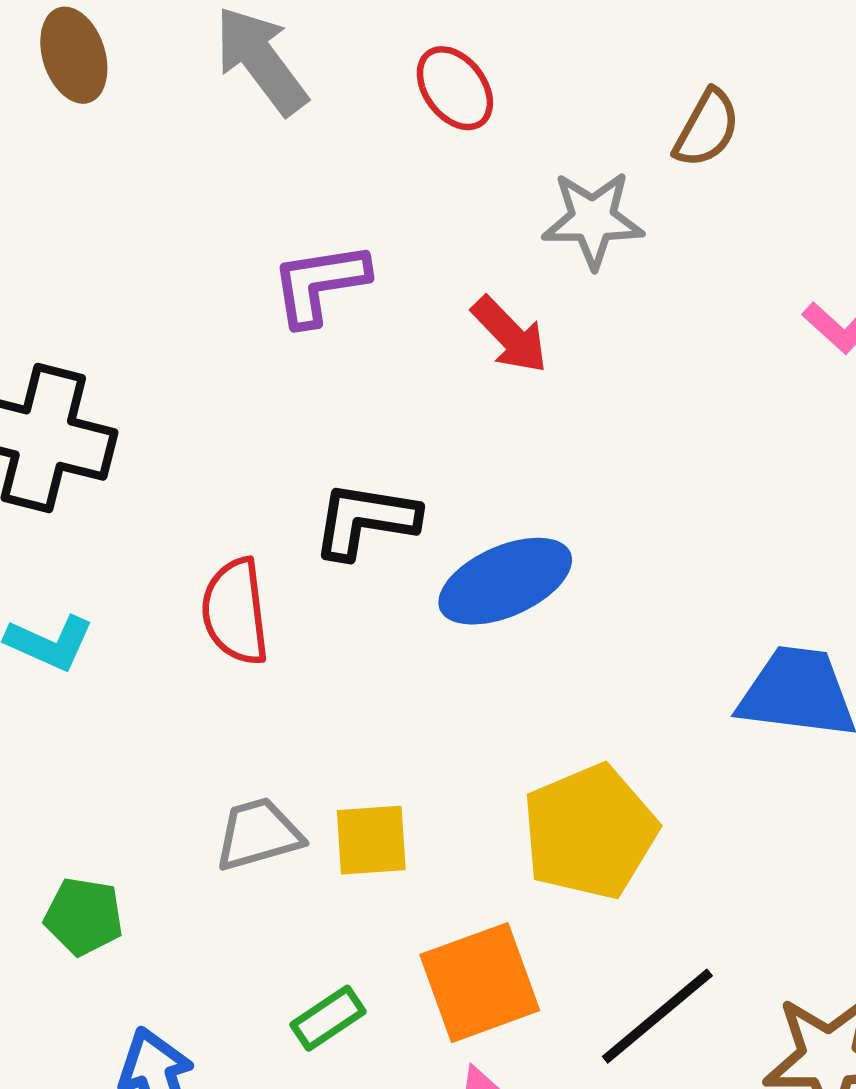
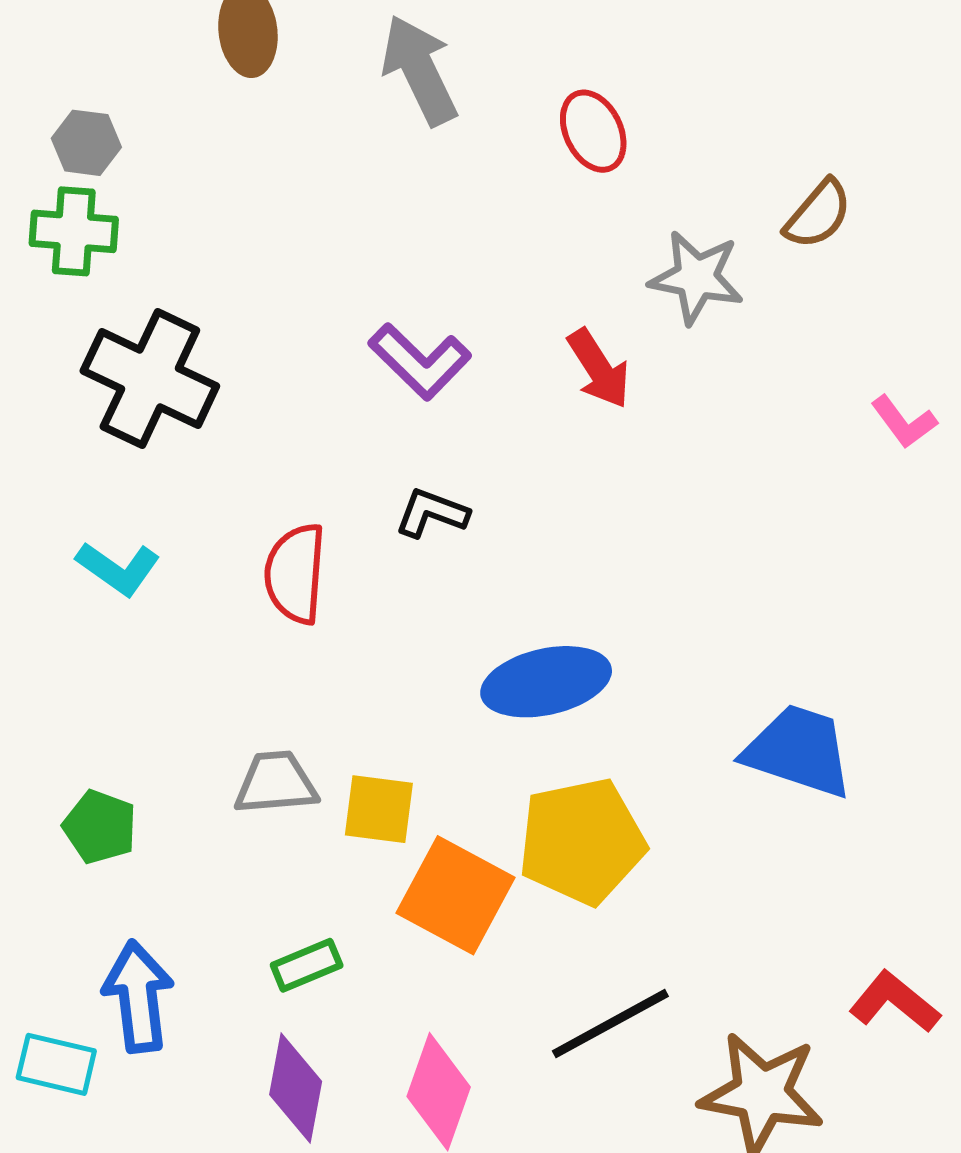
purple L-shape: (320, 284) -> (420, 361), moved, turned -138
black L-shape: (365, 520) -> (432, 513), size x0.7
blue ellipse: (505, 581) -> (546, 682), moved
orange square: (480, 983) -> (455, 895), moved, turned 37

